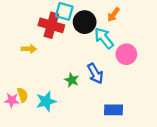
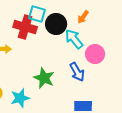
blue arrow: (95, 73) -> (77, 72), moved
green star: (72, 80) -> (44, 78), size x1.5

